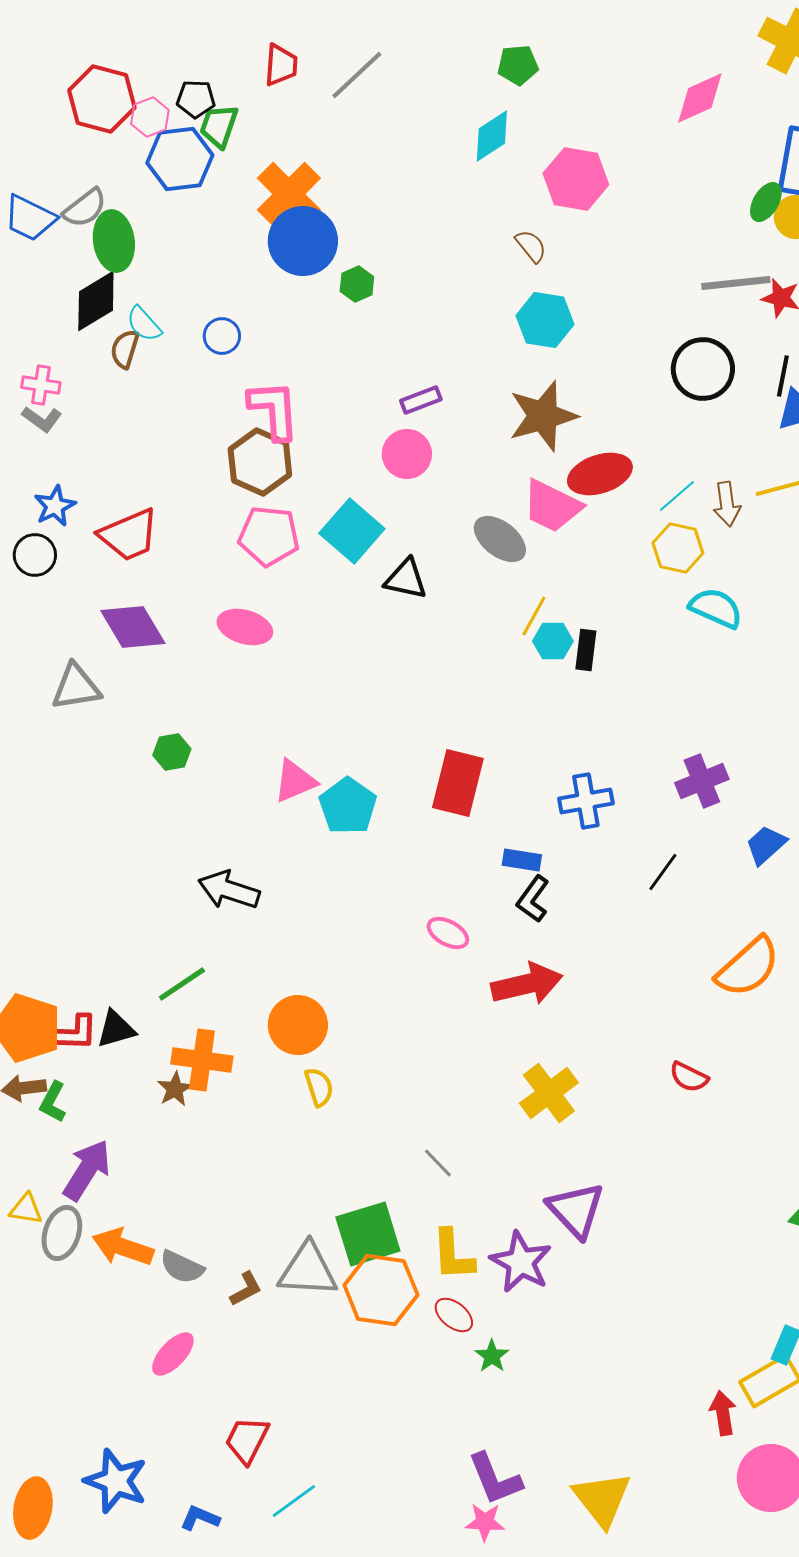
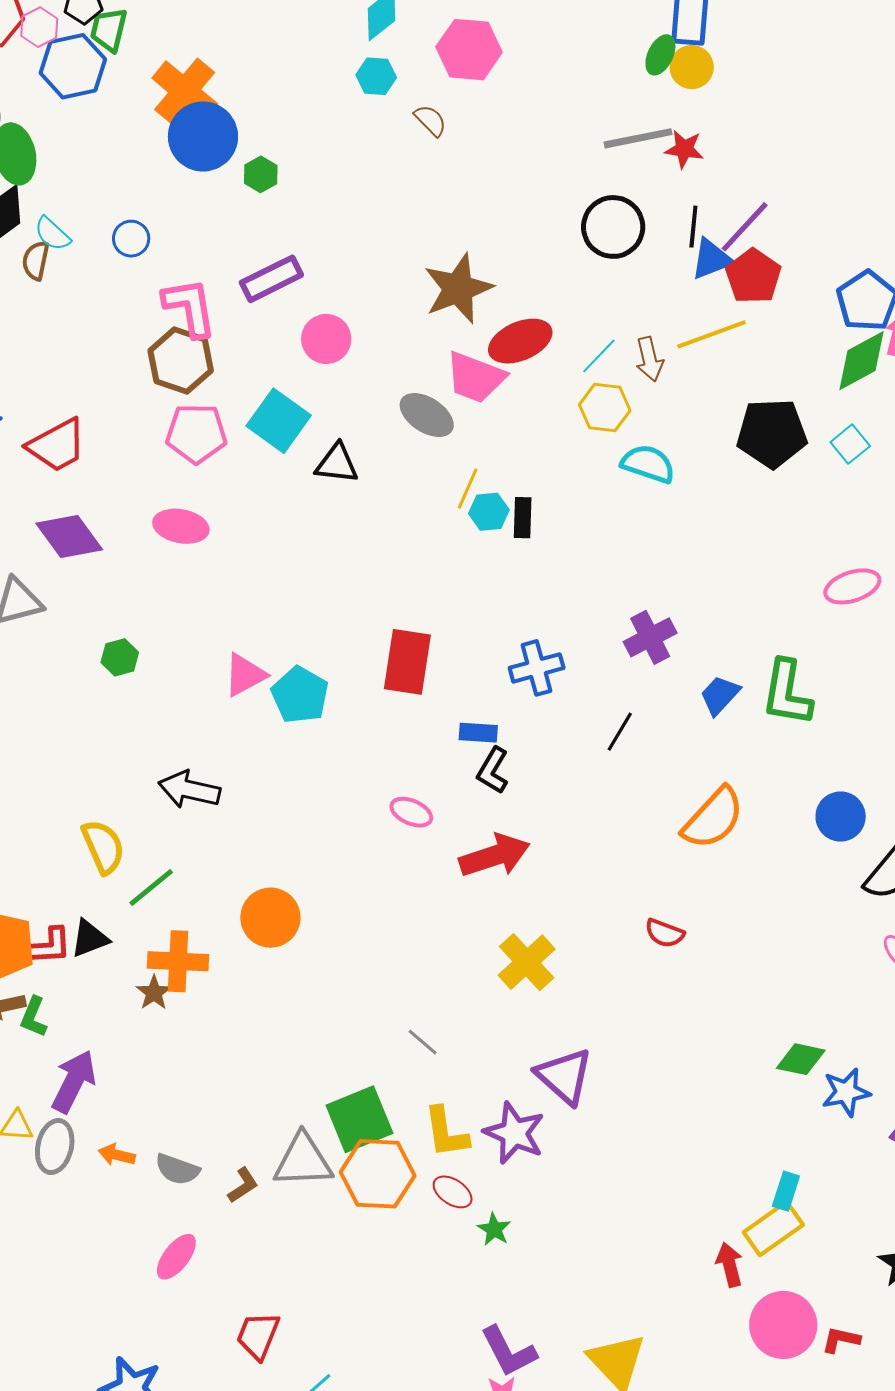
cyan hexagon: (545, 320) -> (376, 76), moved, size x0.7
purple rectangle: (421, 400) -> (271, 279), moved, size x1.5
yellow semicircle: (319, 1087) -> (103, 847), moved, size x1.4
orange arrow: (123, 1247) -> (117, 1155), size x0.6

